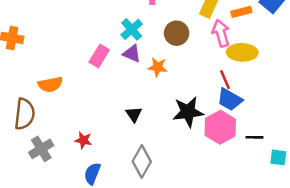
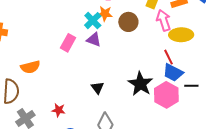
orange star: (158, 67) -> (105, 14), moved
black star: (188, 112) -> (140, 84), turned -30
black line: (254, 137) -> (191, 86), moved

